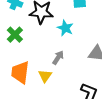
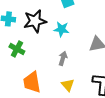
yellow triangle: (45, 76) -> (68, 85), moved

